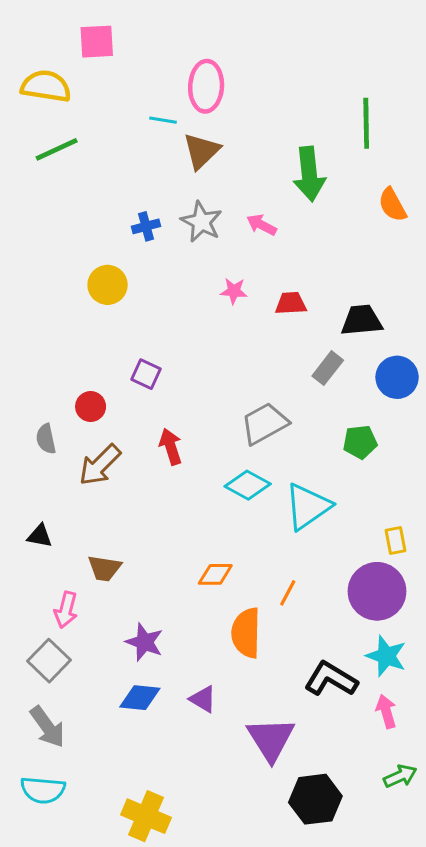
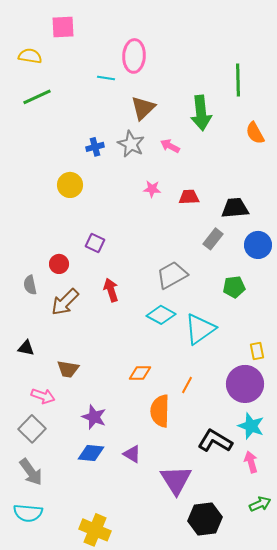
yellow semicircle: (46, 86) -> (30, 56), size x0.7
brown triangle: (201, 151) -> (143, 108), moved
pink arrow: (66, 610) -> (43, 396), turned -85

